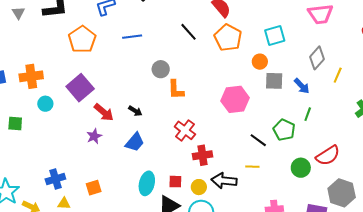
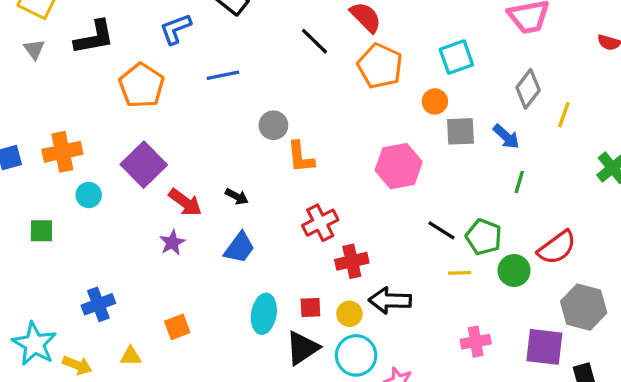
black line: (188, 32) -> (314, 41), moved
red cross: (185, 130) -> (320, 223), turned 30
green pentagon: (284, 130) -> (484, 237), moved
yellow line: (252, 167) -> (460, 273), moved
blue cross: (55, 179) -> (98, 304), moved

